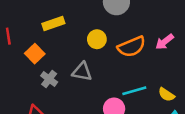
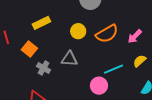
pink arrow: (165, 42) -> (135, 36), moved
yellow semicircle: (166, 95) -> (140, 61), moved, turned 112

